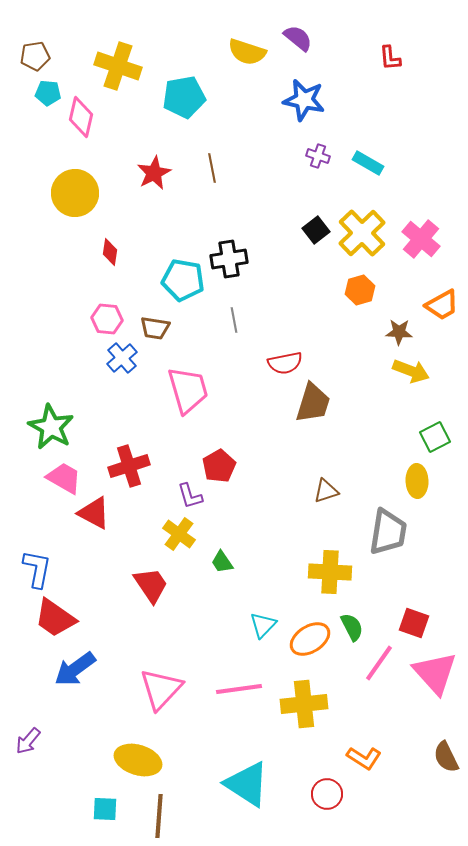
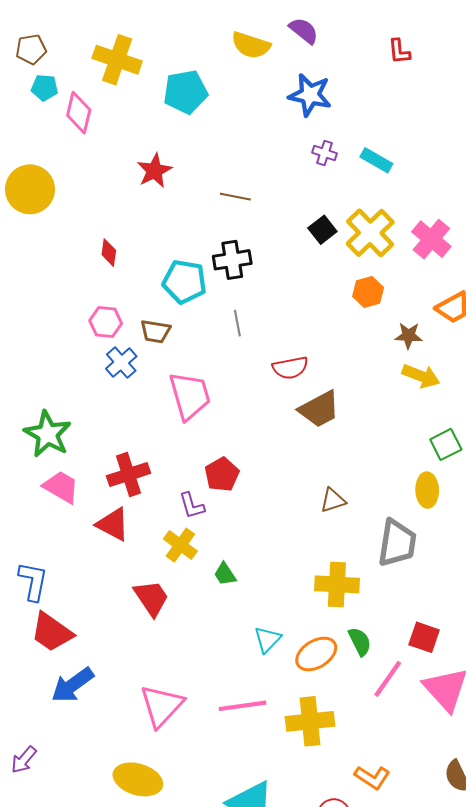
brown line: (212, 168) -> (235, 197), moved, turned -68
yellow circle: (75, 193) -> (30, 189), moved
brown trapezoid: (313, 403) -> (319, 409), turned 45
red triangle: (94, 513) -> (113, 524), moved

